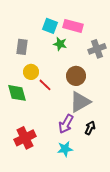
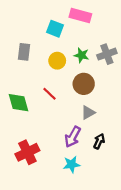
pink rectangle: (73, 26) -> (80, 15), moved
green star: (60, 44) -> (81, 55), moved
yellow circle: (31, 72) -> (57, 61), moved
gray triangle: (80, 102) -> (88, 113), size x0.6

